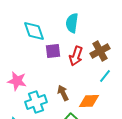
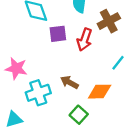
brown cross: (100, 51) -> (109, 21), moved
brown arrow: (63, 93) -> (69, 82), turned -35

